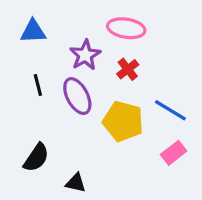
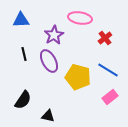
red cross: (128, 69) -> (105, 38), moved

